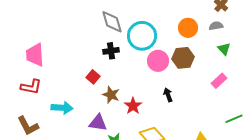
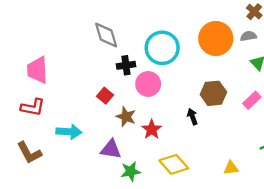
gray diamond: (112, 22) -> (106, 35), moved
orange circle: (188, 28) -> (216, 38), size x1.5
brown hexagon: (183, 58) -> (213, 93), moved
pink circle: (158, 61) -> (148, 84), moved

